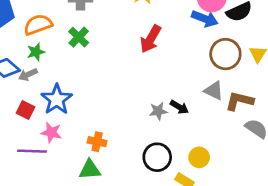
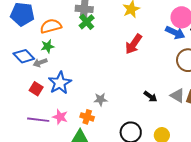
green cross: (79, 37) -> (87, 22), moved
gray triangle: (214, 91) -> (177, 96), moved
gray star: (158, 111) -> (101, 99), moved
pink star: (51, 133) -> (60, 117), moved

